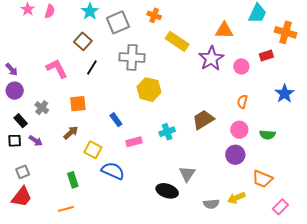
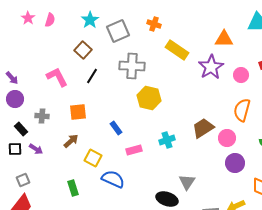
orange semicircle: (242, 102) -> (242, 110), size x1.6
gray cross: (42, 108) -> (42, 116), turned -32
pink circle: (239, 130) -> (227, 138), moved

